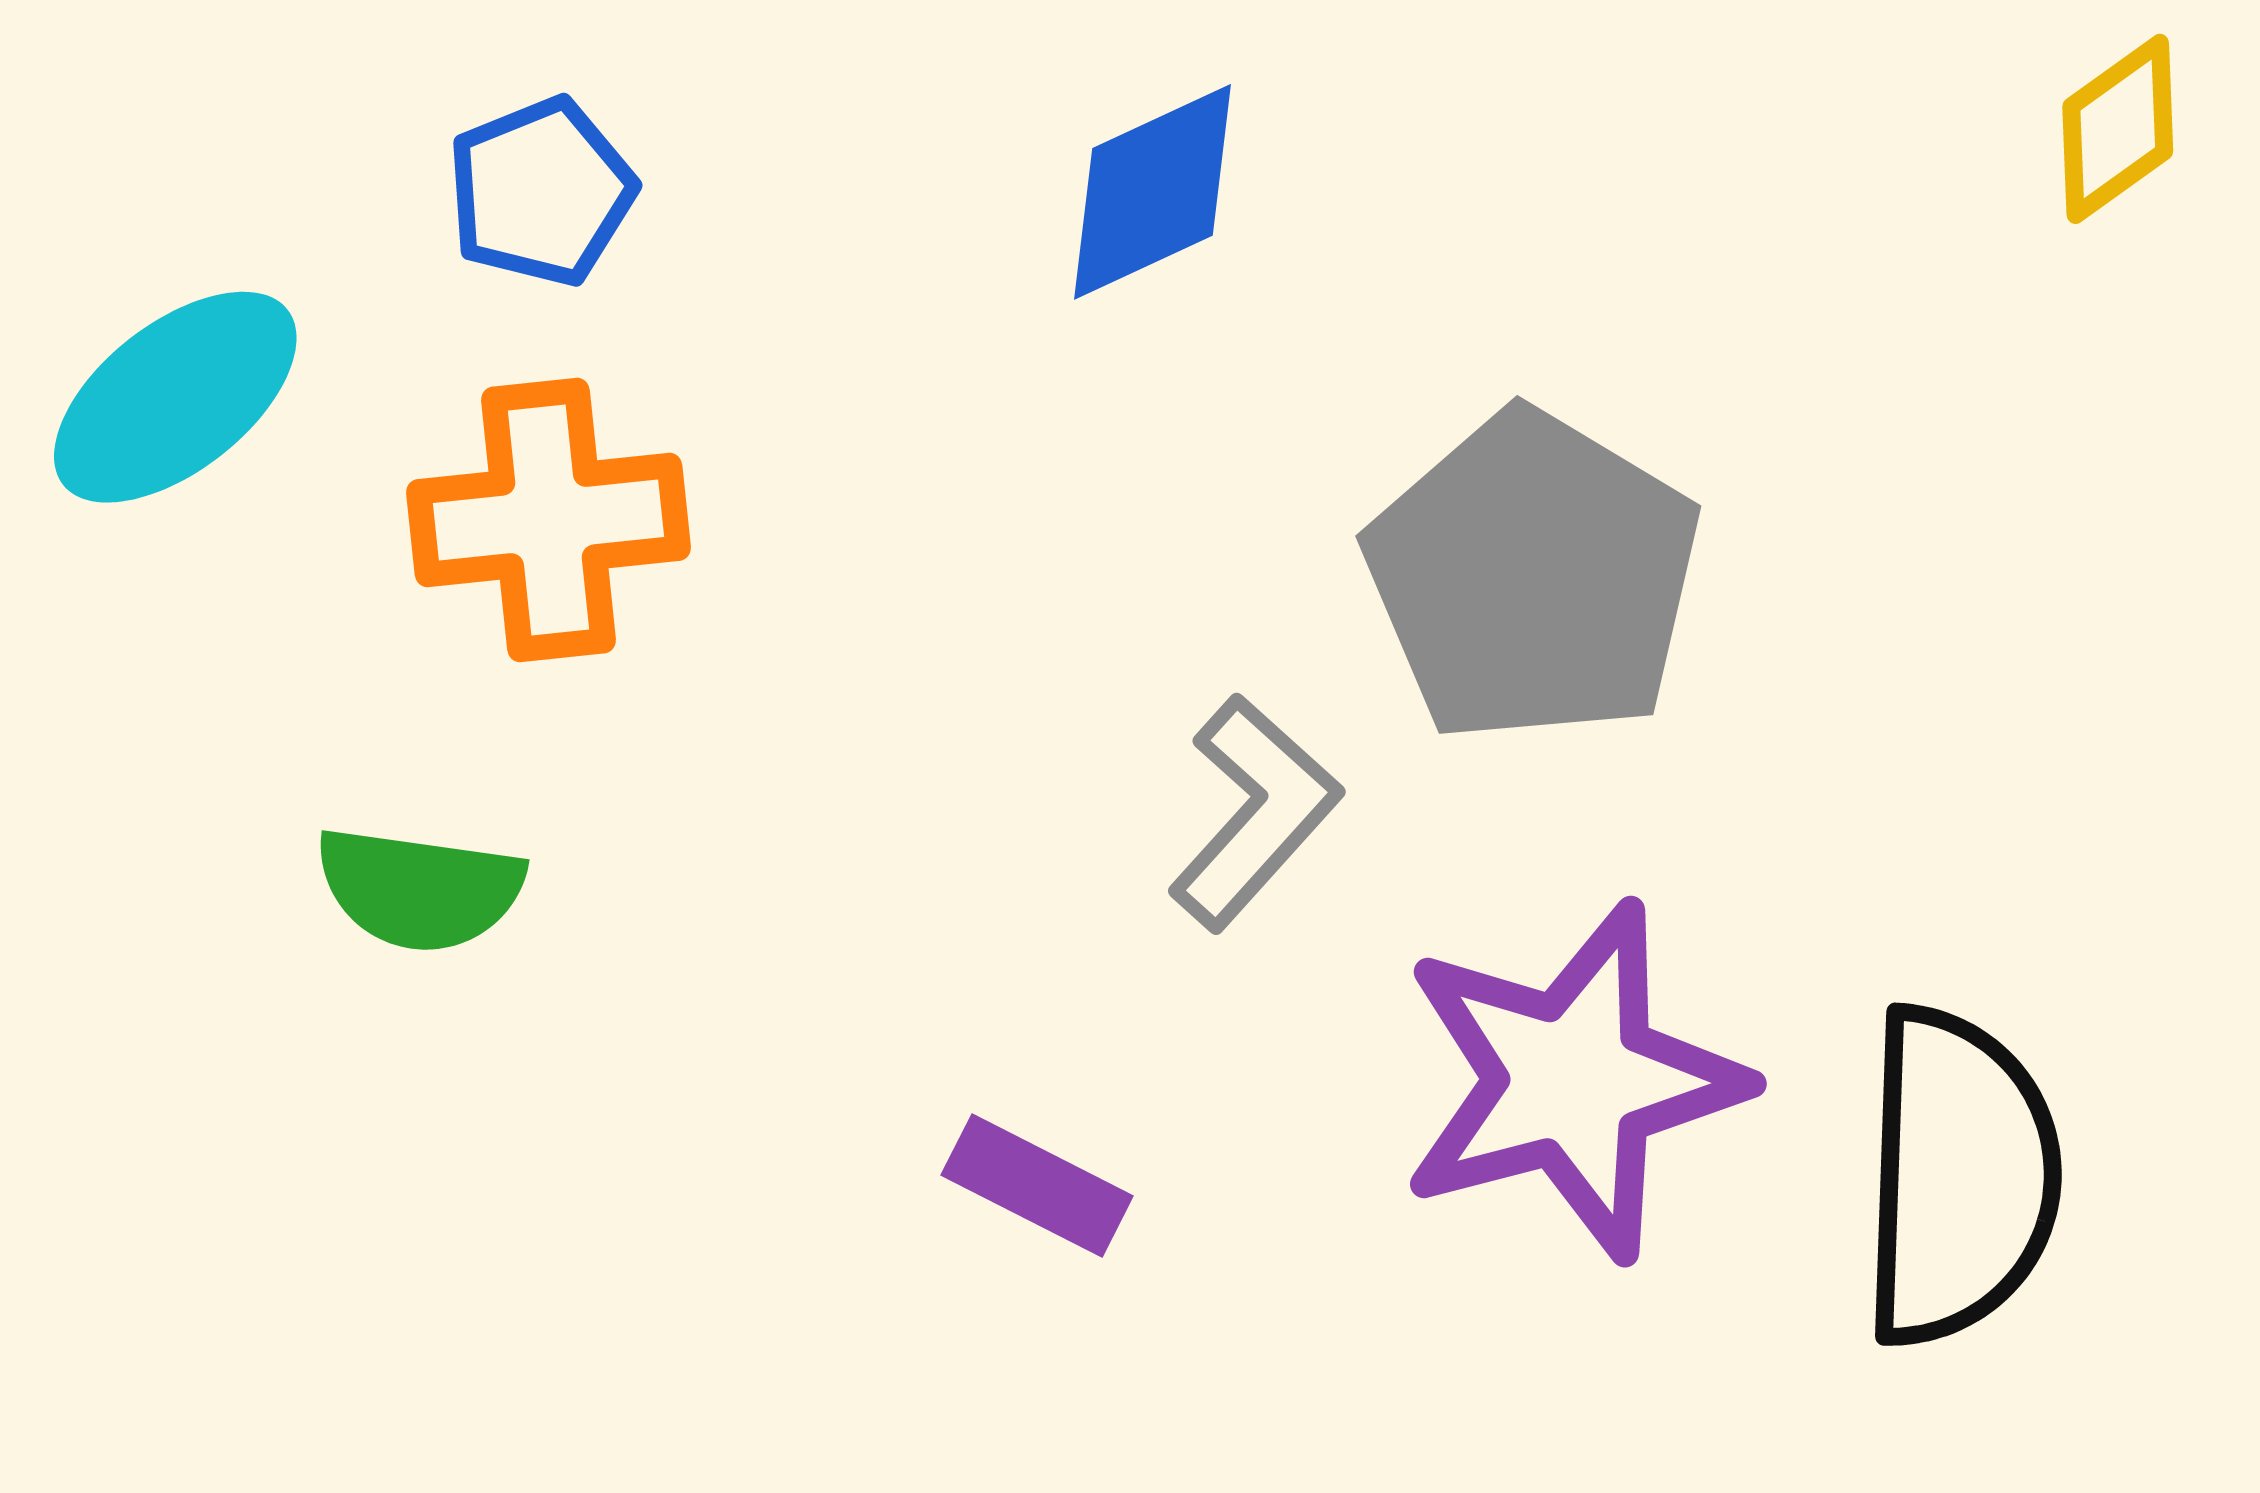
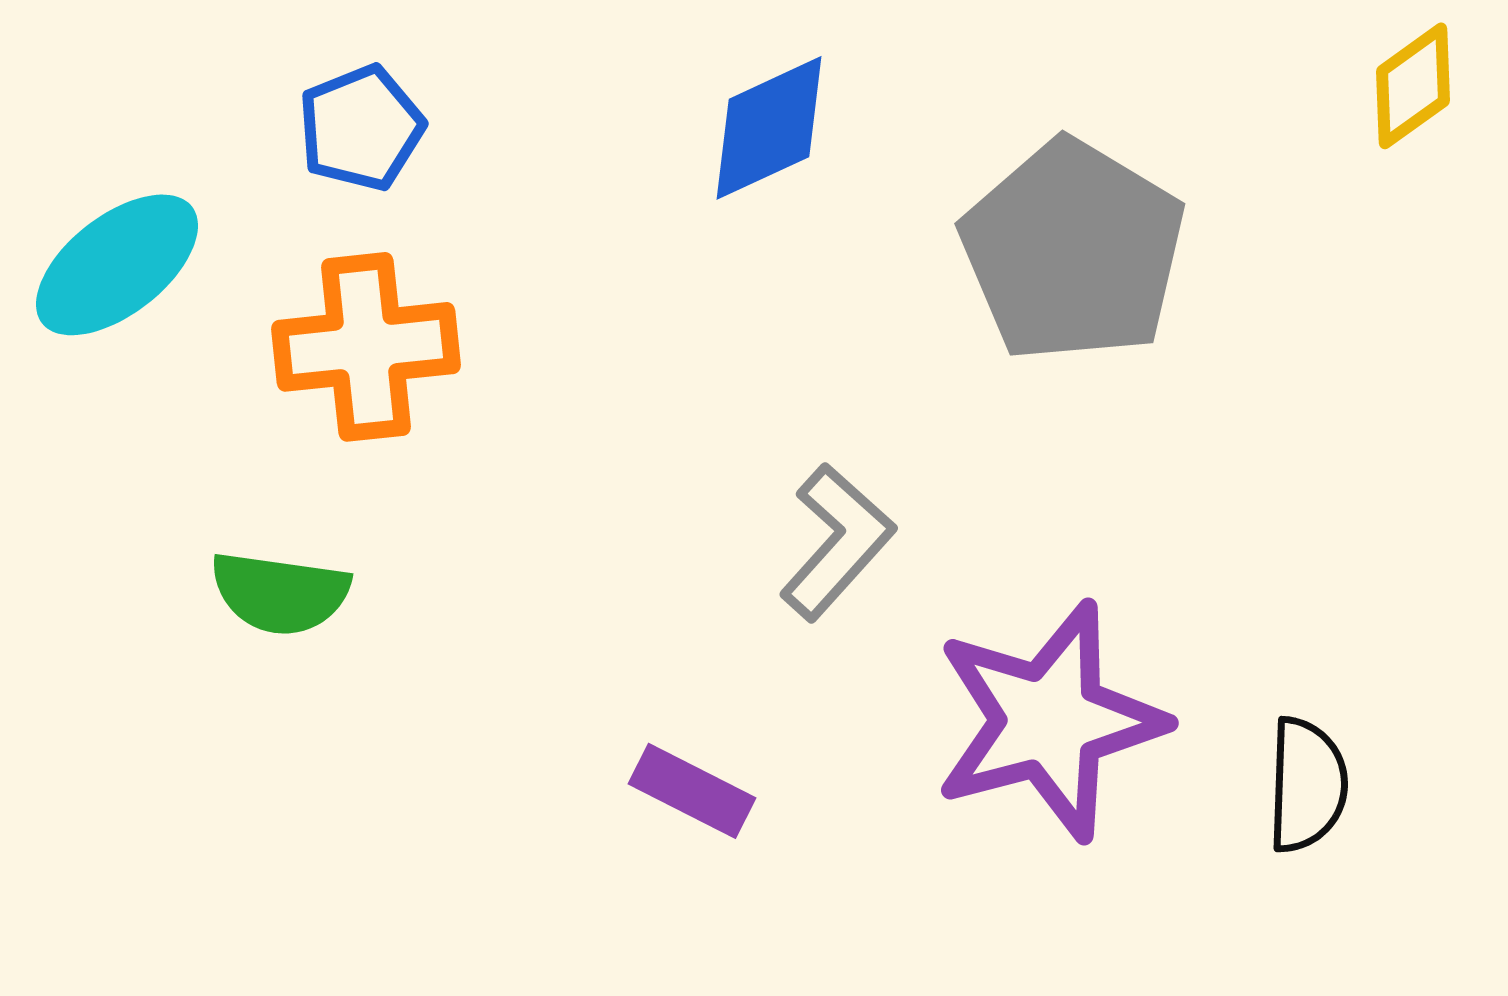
gray pentagon: (1533, 577) -> (1073, 251), moved
black semicircle: (1959, 1177) -> (1307, 785), size x0.6

